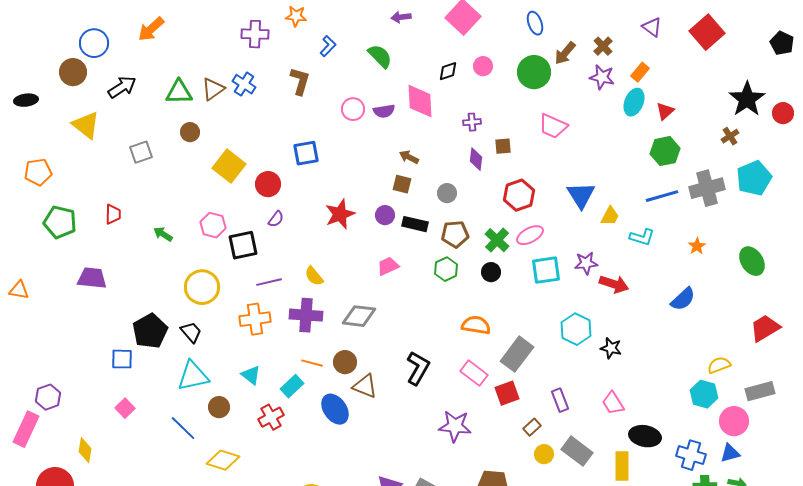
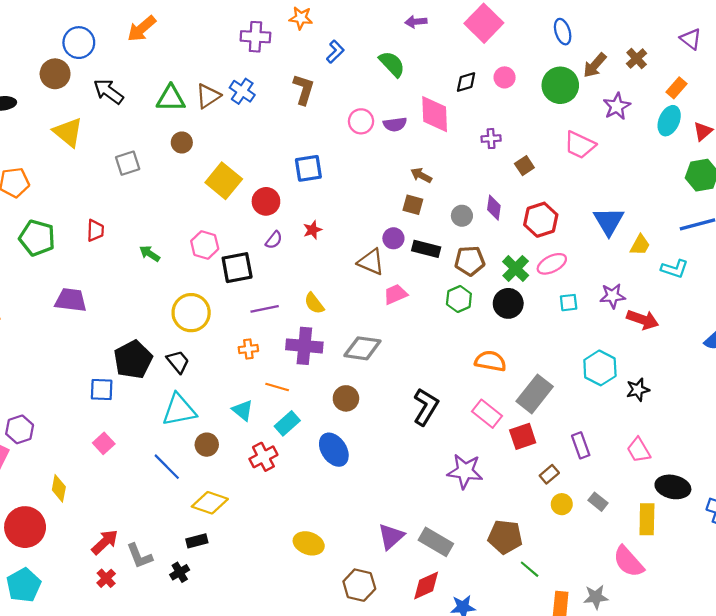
purple star: (602, 77) -> (617, 106), moved, turned 30
black arrow: (122, 87) -> (108, 91), turned -112
brown square: (503, 146) -> (524, 166), turned -30
purple diamond: (476, 159) -> (494, 208), moved
red star: (340, 214) -> (312, 230), moved, size x0.6
cyan square: (546, 270) -> (569, 303), size x0.6
black circle: (491, 272) -> (508, 303), size x1.4
orange cross: (255, 319) -> (248, 349), size x0.6
black star: (611, 348) -> (638, 390), turned -30
orange line: (312, 363) -> (277, 387), moved
brown triangle: (365, 386) -> (371, 262), moved
gray rectangle: (577, 451) -> (598, 502), size x0.6

